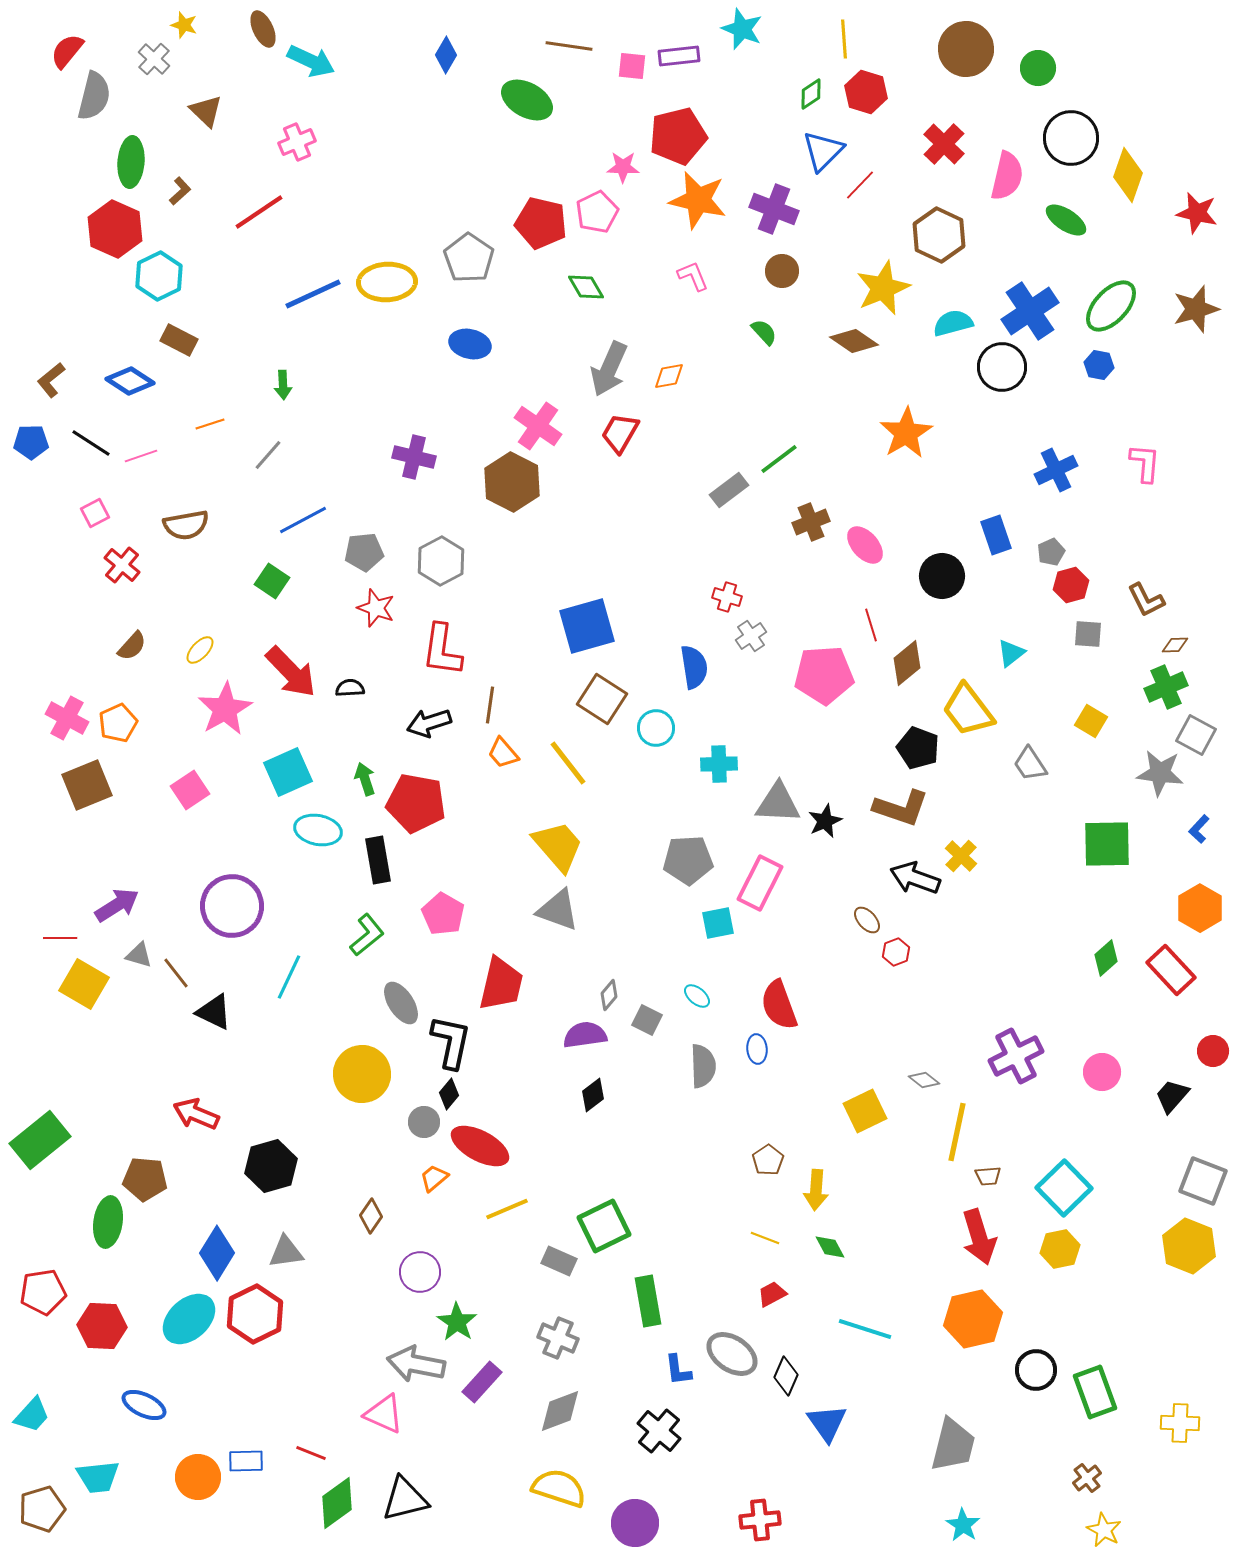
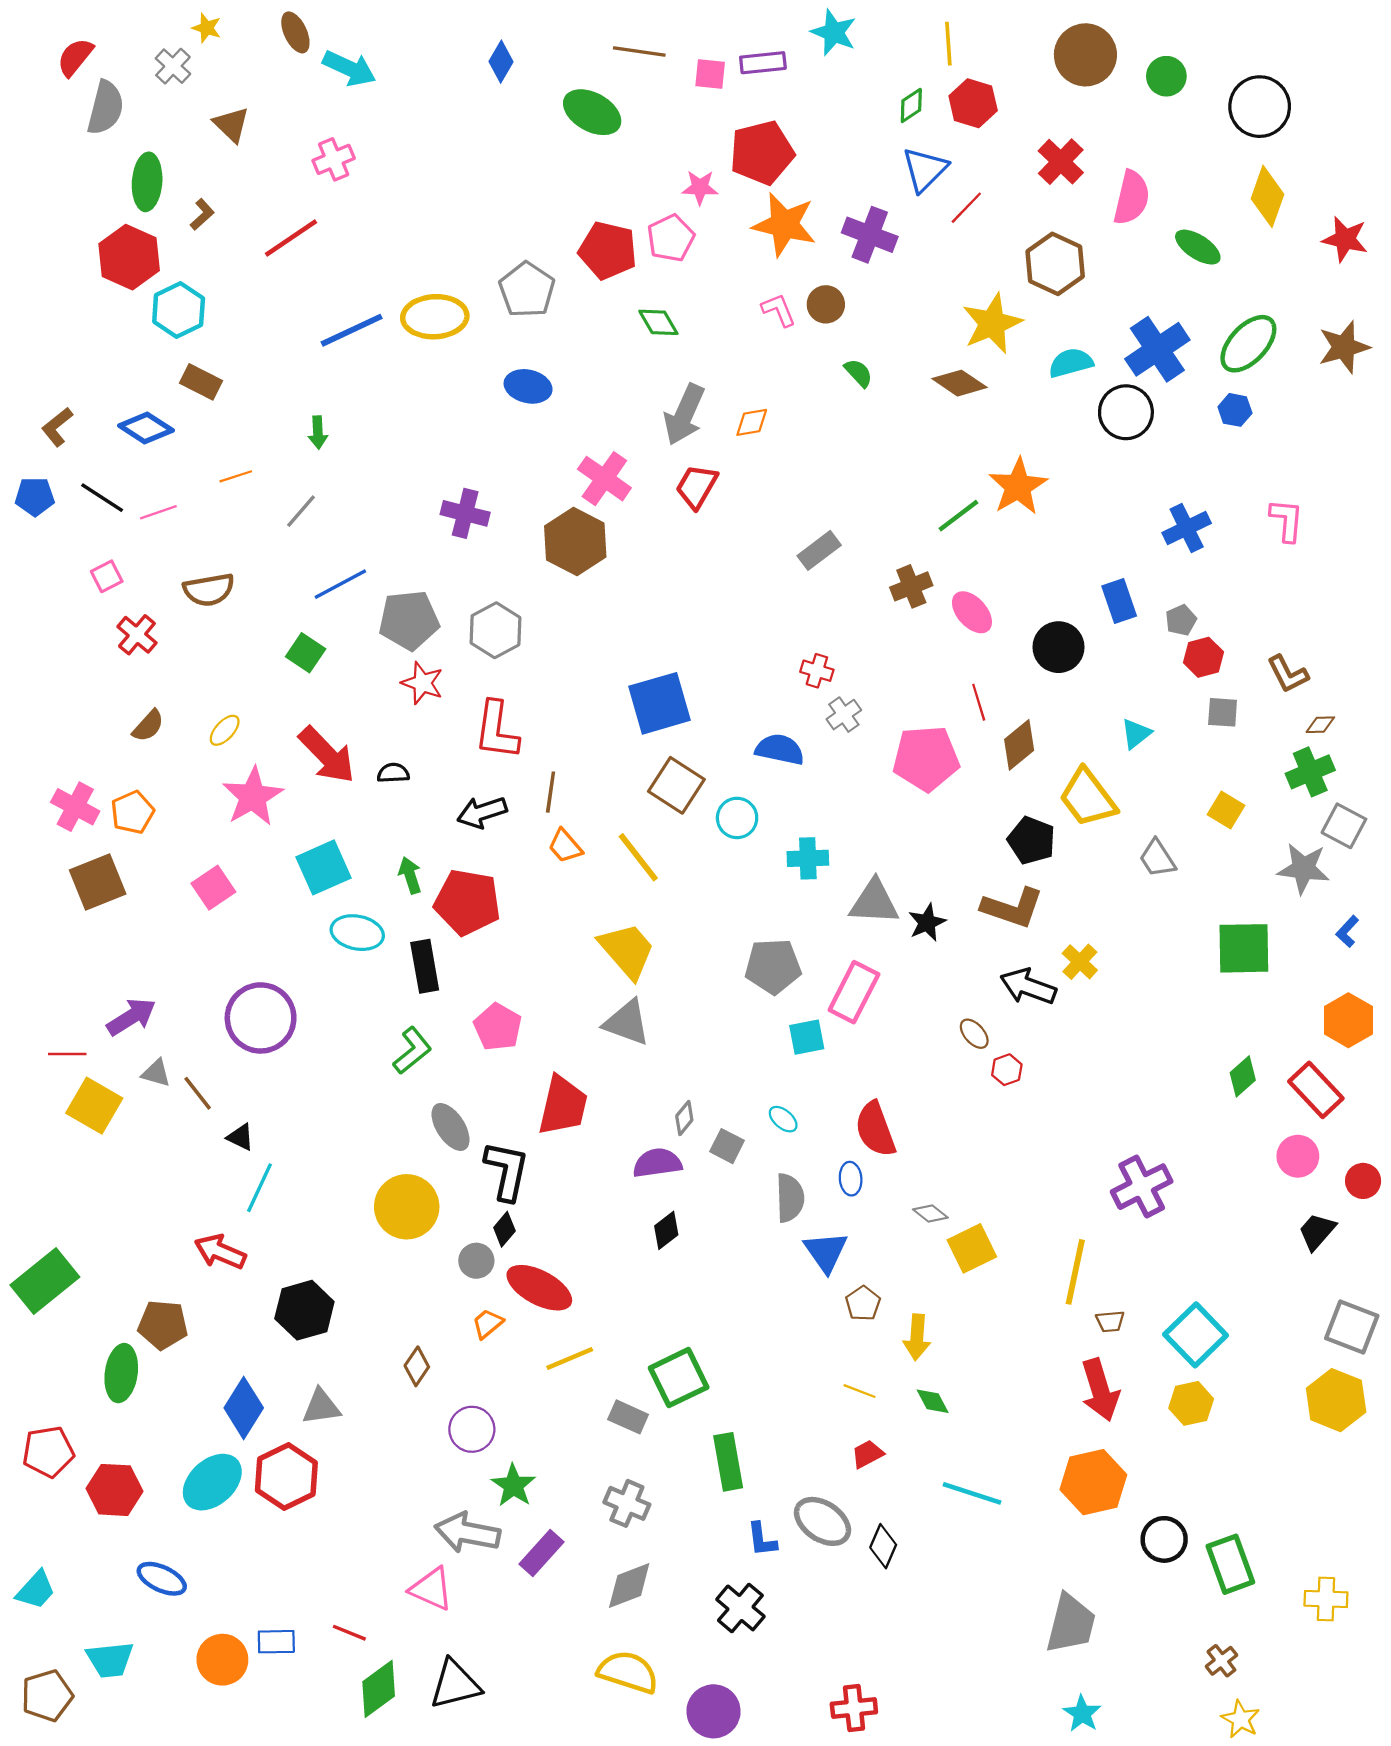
black circle: (1071, 138) -> (1260, 107), moved
brown circle: (782, 271) -> (826, 304), moved
green line: (779, 459) -> (958, 516), moved
gray pentagon: (364, 552) -> (409, 620), size x1.4
blue semicircle: (694, 667) -> (780, 749), turned -69
cyan line: (289, 977) -> (259, 1188), moved
black triangle: (214, 1012) -> (240, 1137), size x0.7
pink circle: (1102, 1072) -> (1298, 1156), moved
gray diamond: (924, 1080) -> (930, 1214), moved
blue triangle: (827, 1423) -> (826, 1252), moved

